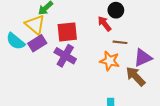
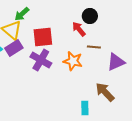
orange star: (110, 61) -> (73, 61), moved
brown arrow: (136, 76) -> (105, 92), moved

